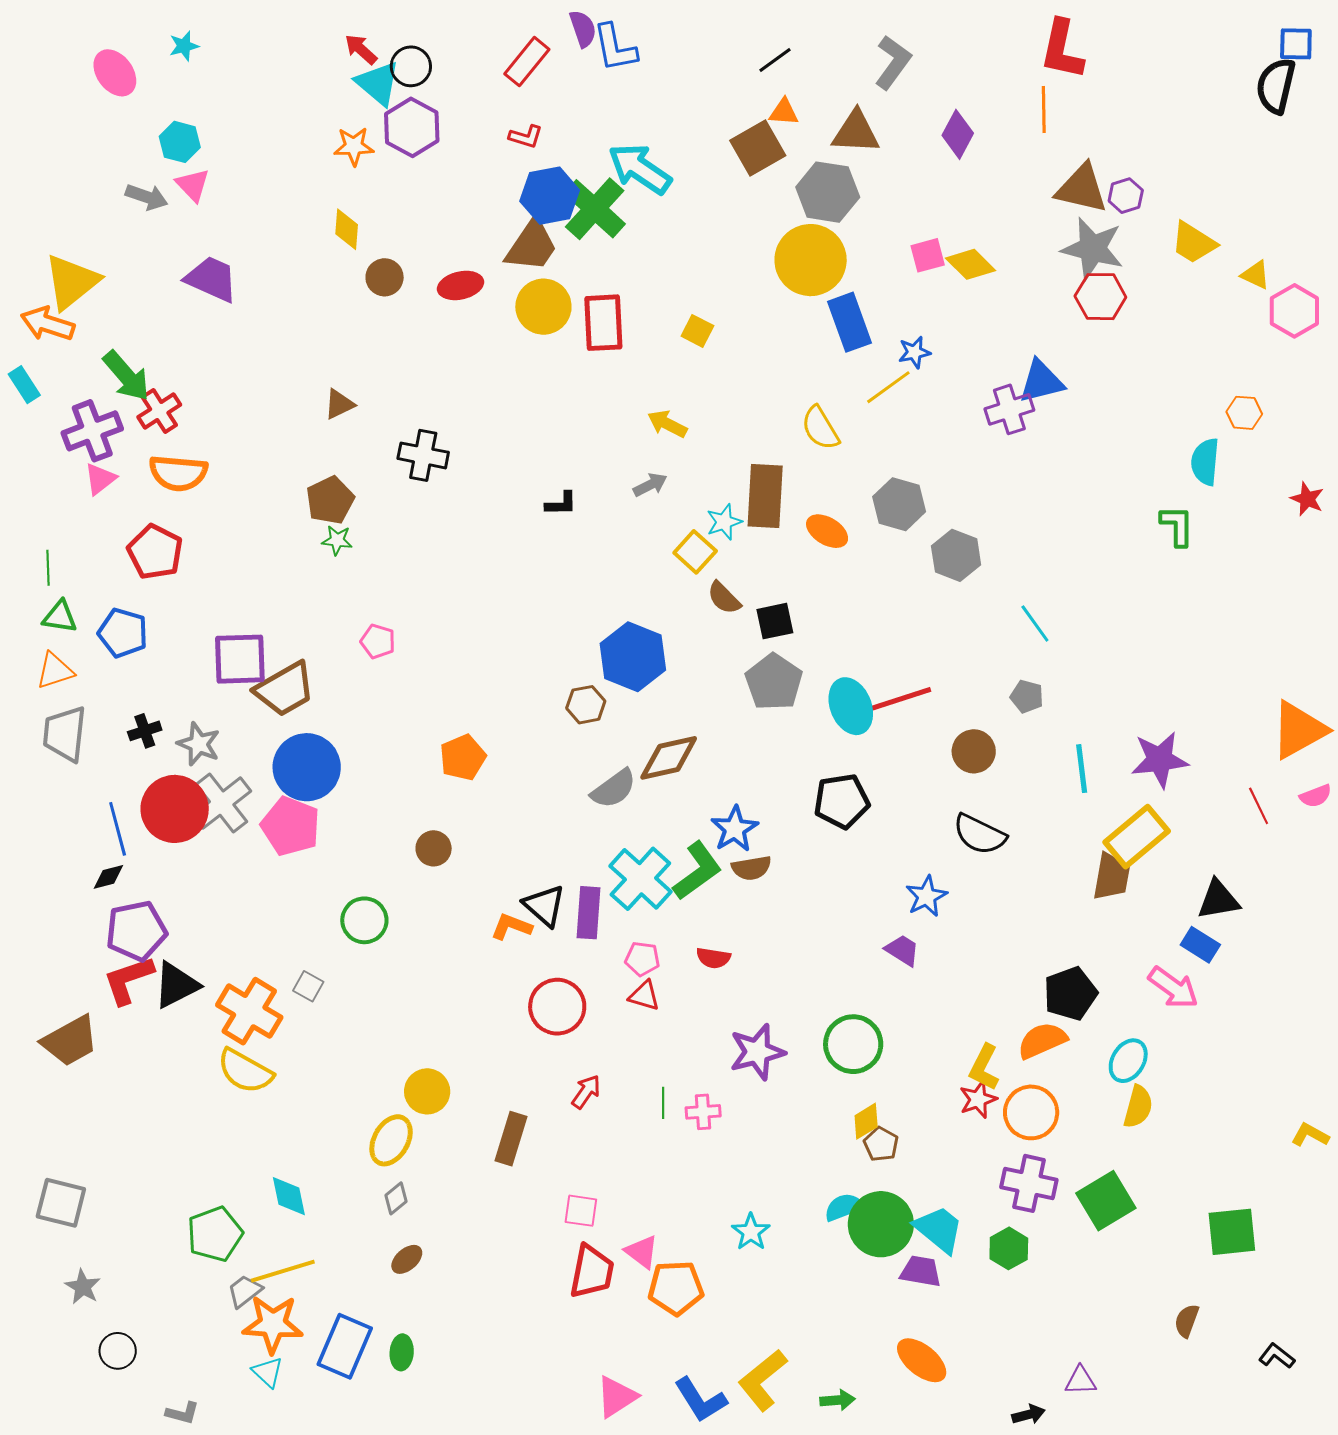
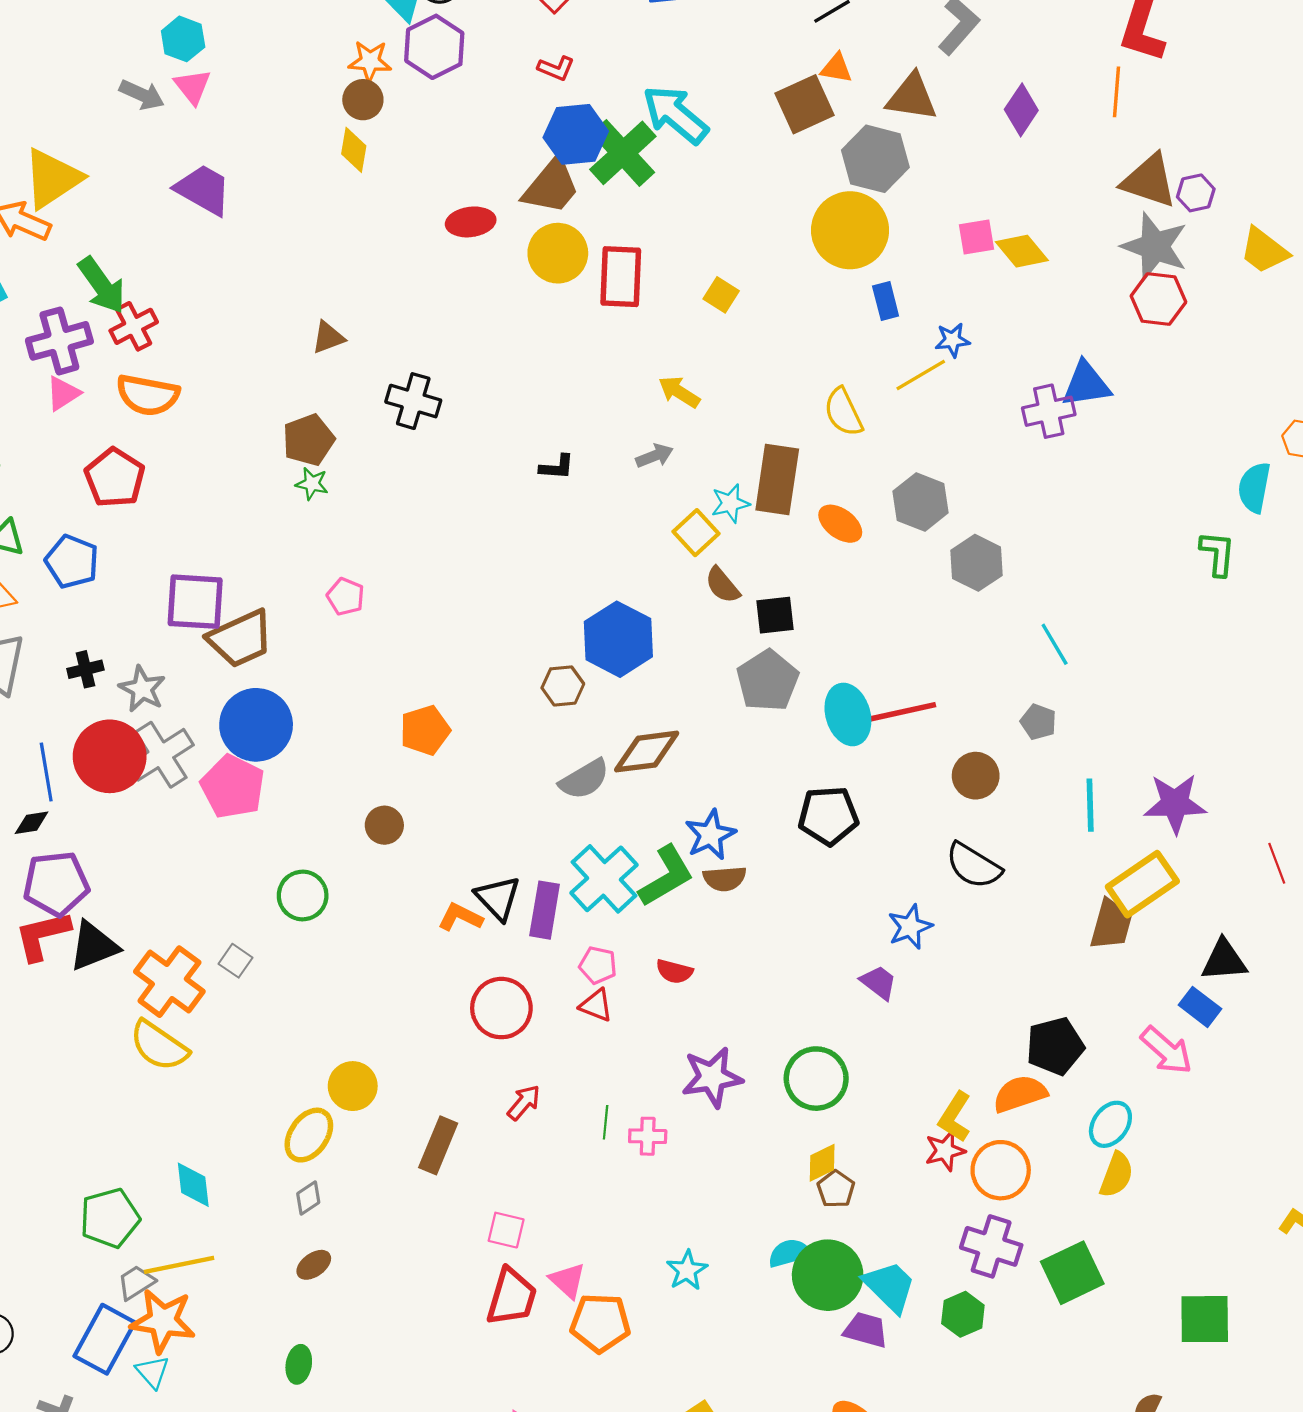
brown circle: (385, 277) -> (363, 100), moved
blue rectangle: (849, 322) -> (886, 301), size x0.6
blue rectangle: (345, 1346) -> (105, 1339), moved

